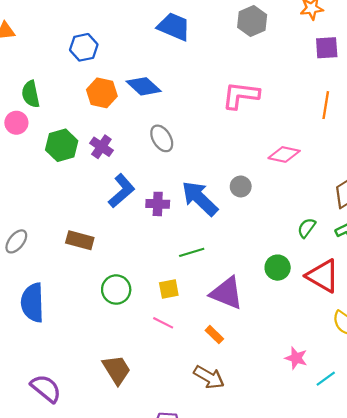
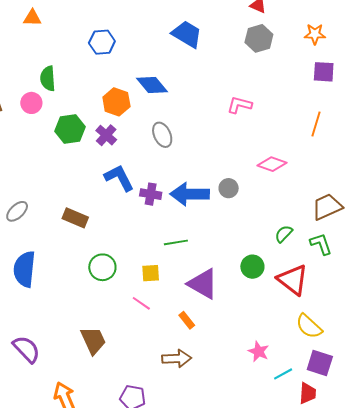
orange hexagon: (102, 93) -> (116, 102), moved
pink L-shape: (241, 95) -> (240, 105), size x0.7
blue L-shape: (122, 191) -> (119, 178), turned -84
blue arrow: (200, 198) -> (190, 194), turned -51
brown arrow: (209, 377) -> (177, 358), turned -40

